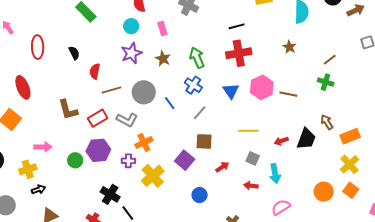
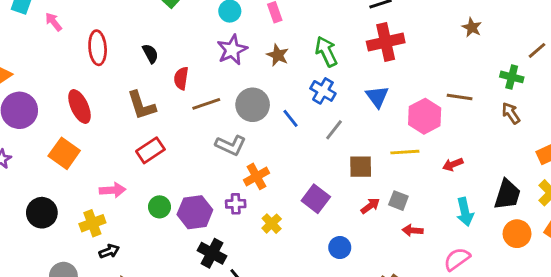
brown star: (289, 47) -> (472, 27), moved
brown line: (330, 60) -> (537, 50), moved
pink hexagon: (262, 87) -> (425, 116), moved
brown L-shape: (68, 110) -> (141, 105), moved
red rectangle: (98, 118) -> (150, 150), moved
brown arrow: (327, 122) -> (511, 113), moved
black trapezoid: (306, 139) -> (507, 195), moved
brown square: (204, 141) -> (361, 167), moved
purple hexagon: (98, 150) -> (195, 212), moved
gray square: (253, 158) -> (398, 201), moved
cyan arrow: (275, 174) -> (465, 212), moved
yellow cross: (153, 176) -> (272, 224), size x0.6

